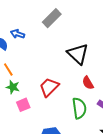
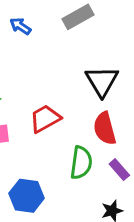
red semicircle: (88, 83) -> (105, 128), size x1.5

